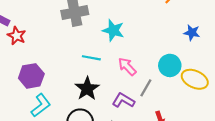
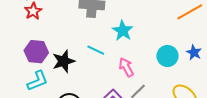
cyan circle: (170, 65) -> (167, 56), moved
black star: (87, 89) -> (64, 61), moved

